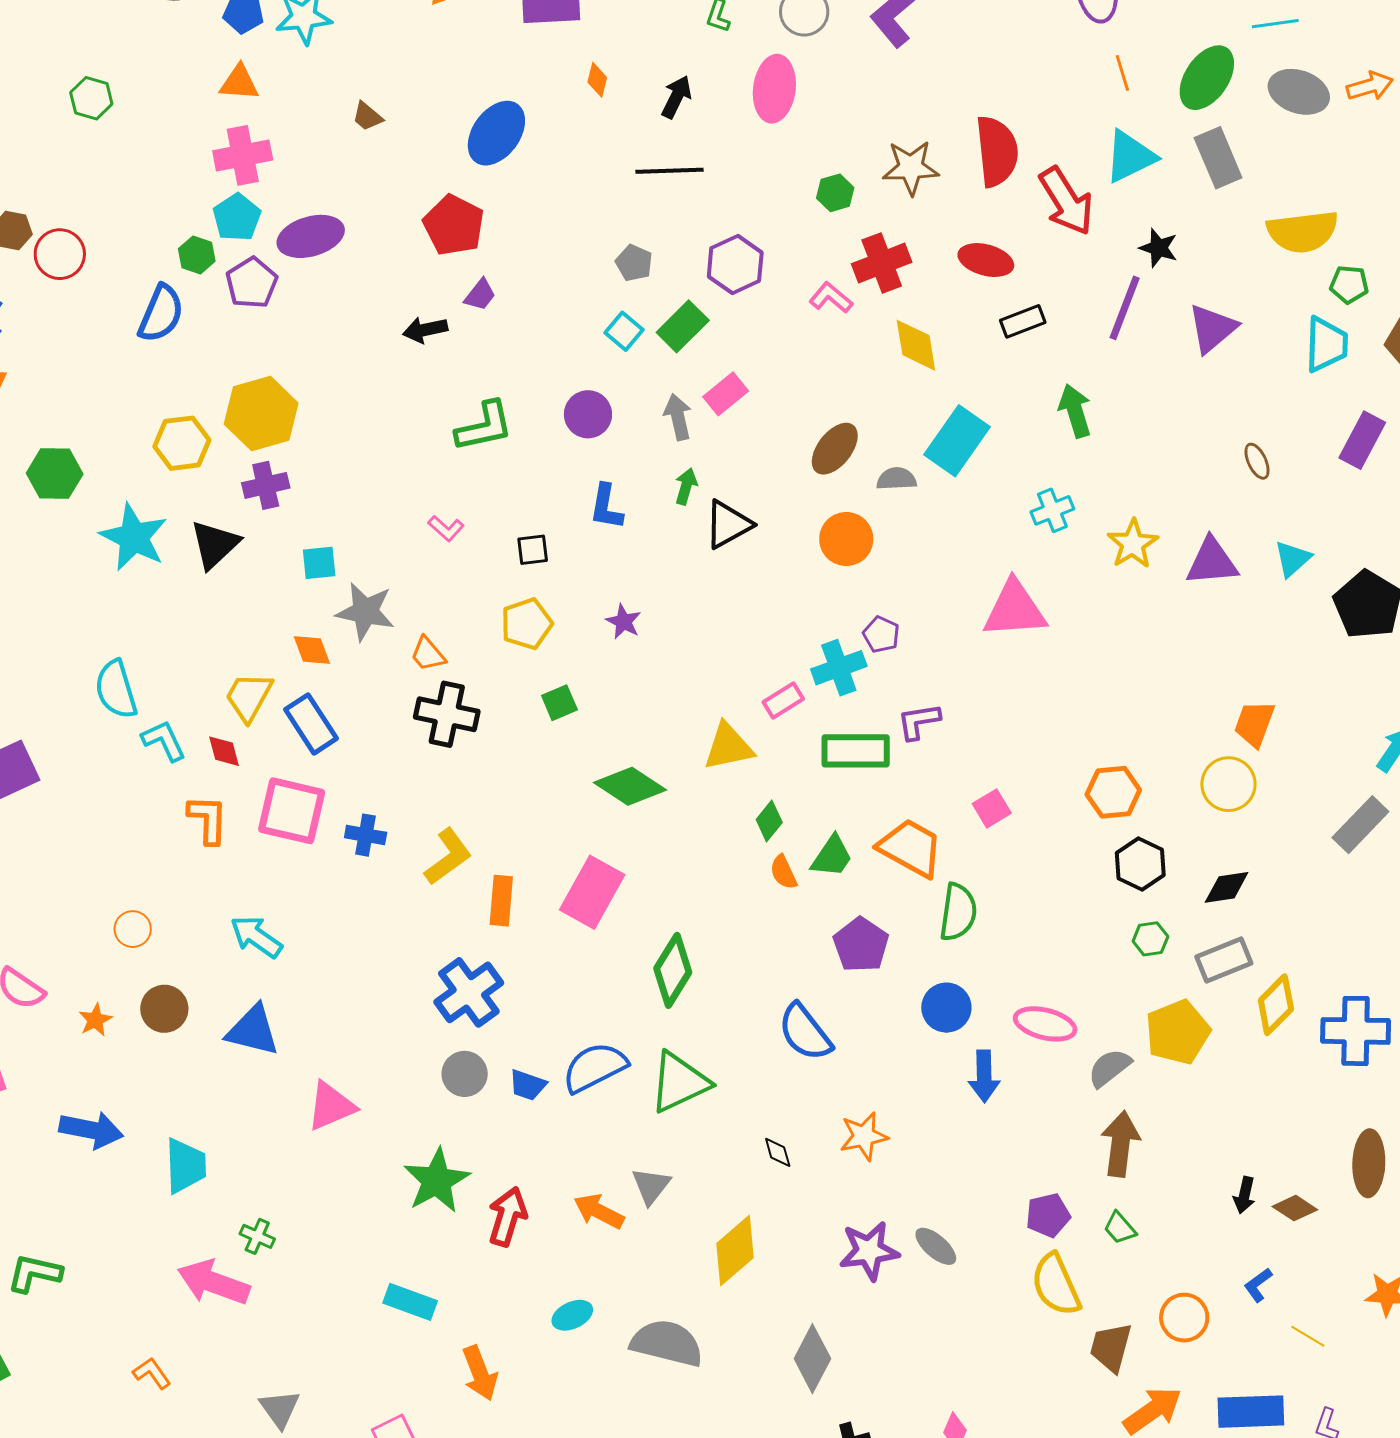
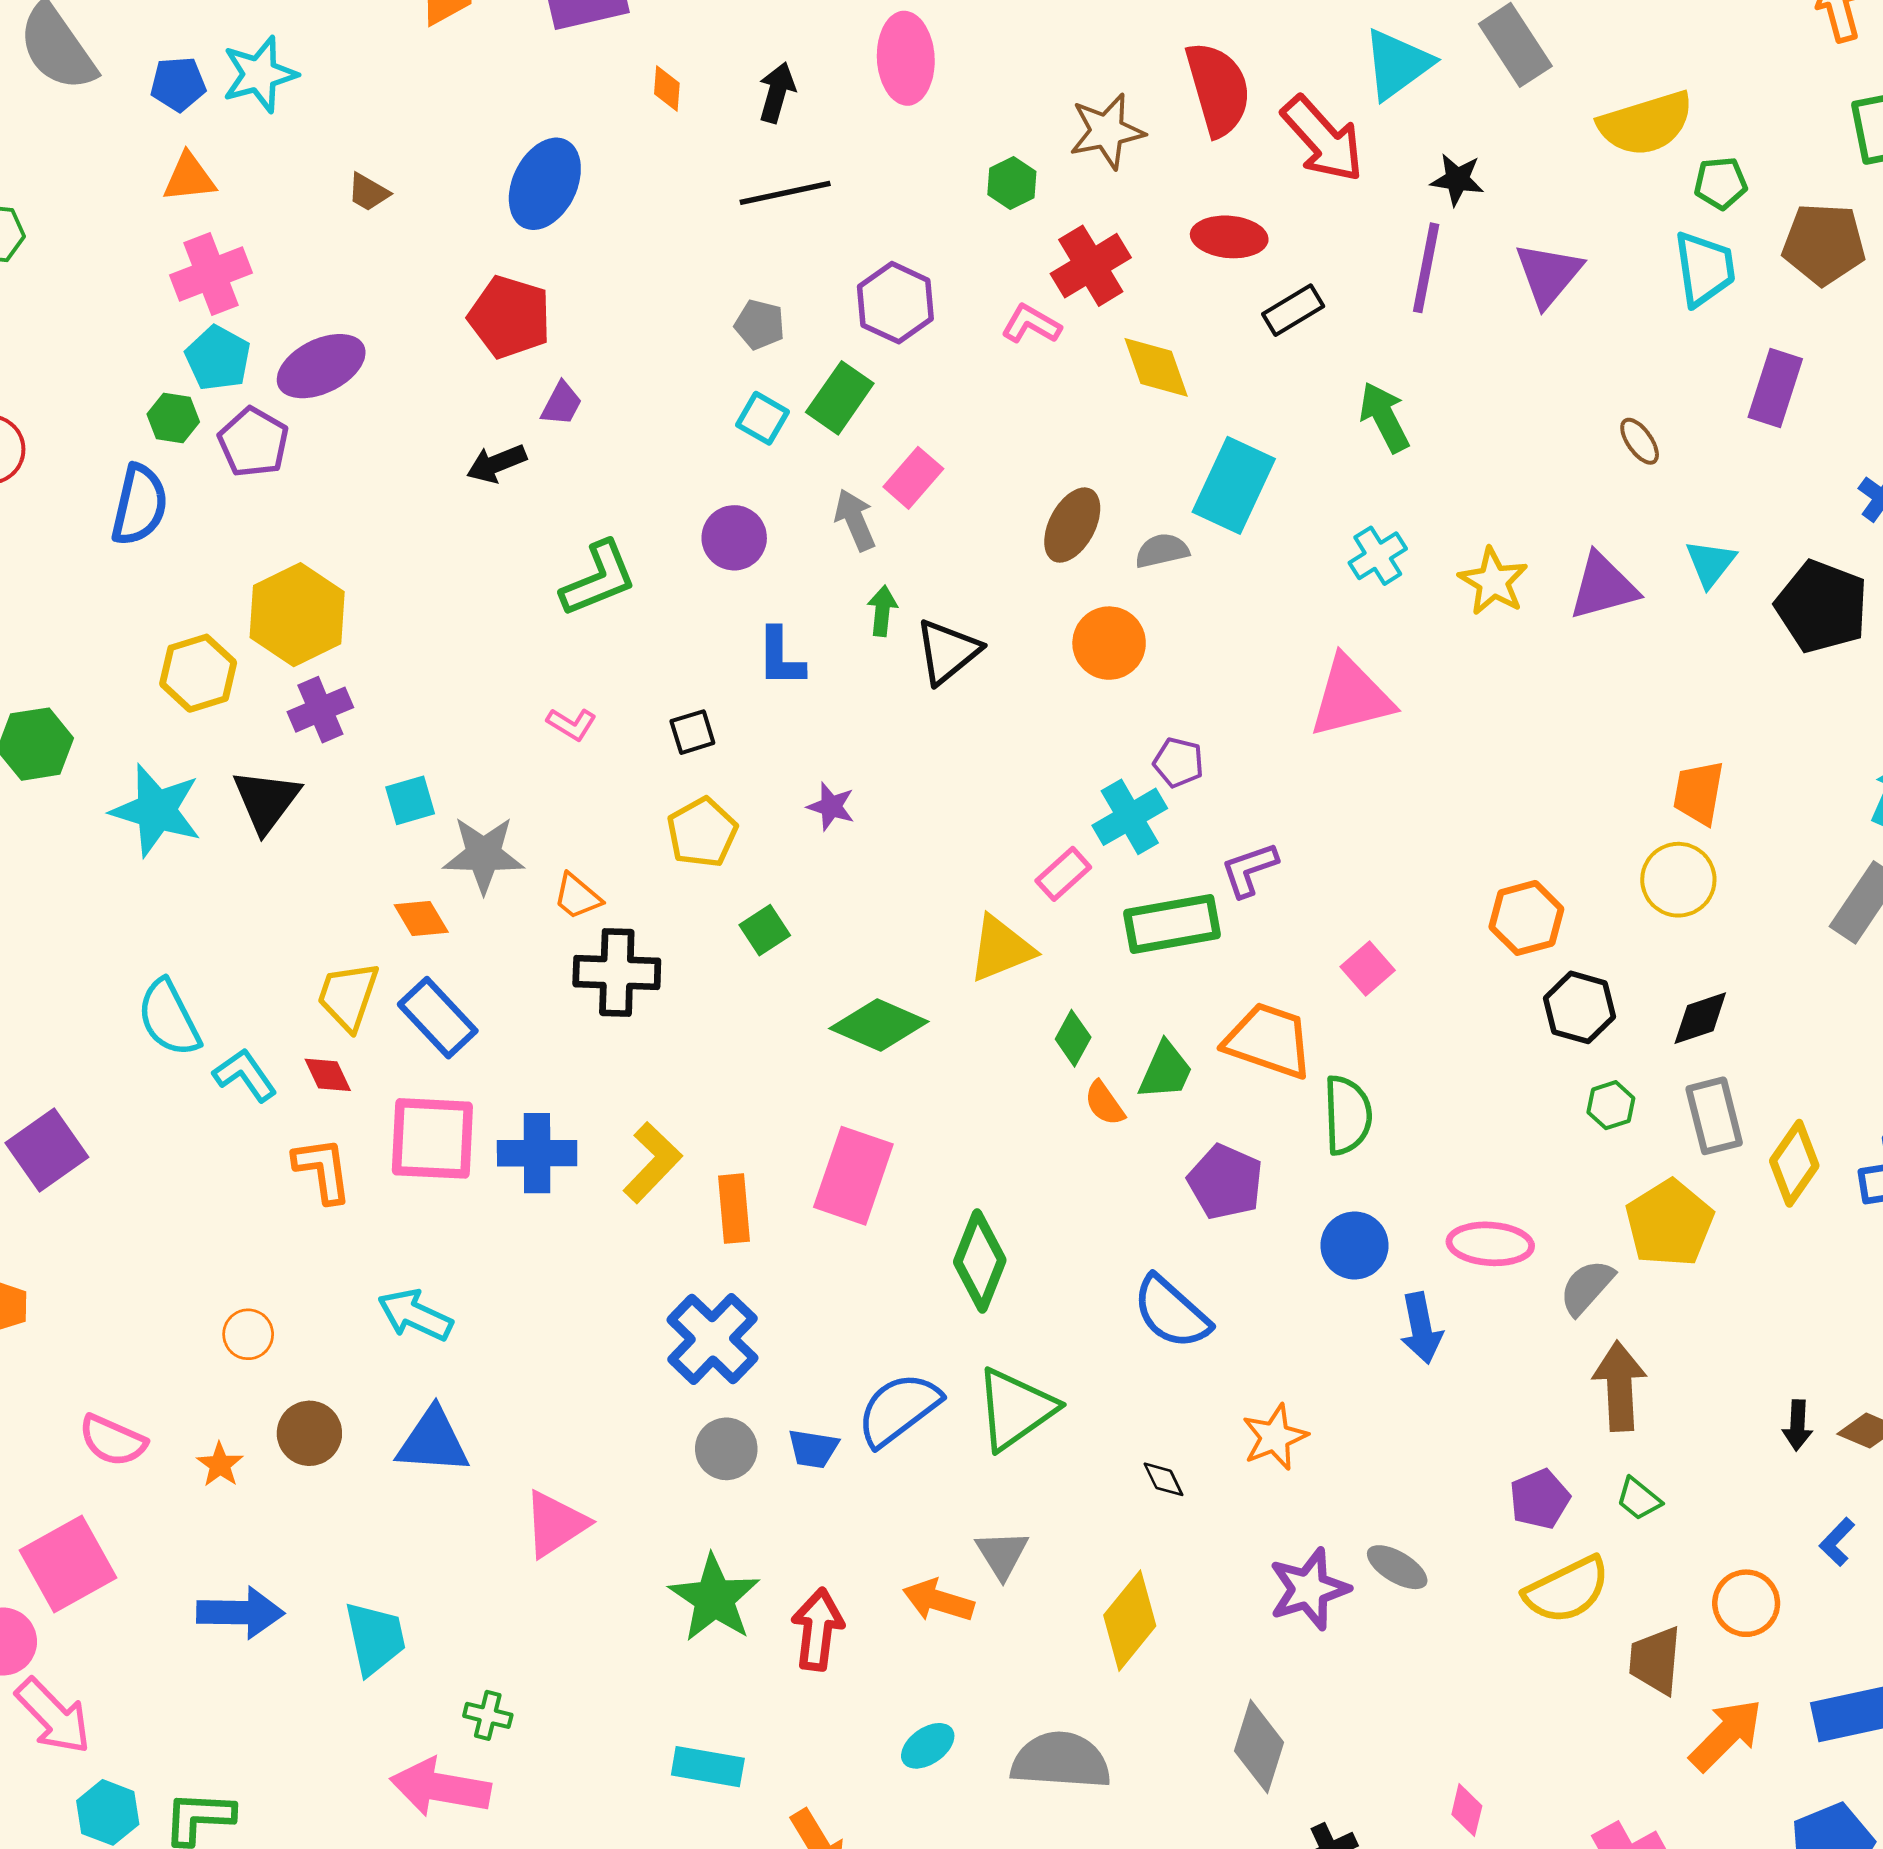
blue cross: (366, 835) -> (537, 1153), size x1.4
gray rectangle: (1224, 960) -> (1714, 1116), turned -72
yellow semicircle: (1056, 1285) -> (1567, 1590), turned -82

